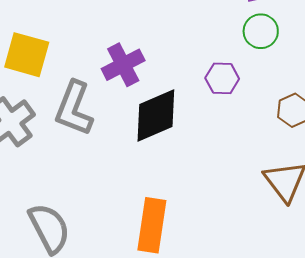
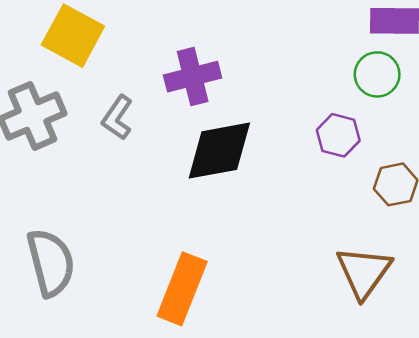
purple hexagon: (222, 78) -> (338, 135), moved
gray L-shape: (74, 108) -> (117, 118), size x0.6

